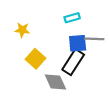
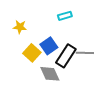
gray line: (94, 39) -> (85, 53), moved
blue square: (78, 43) -> (49, 46), moved, turned -30

